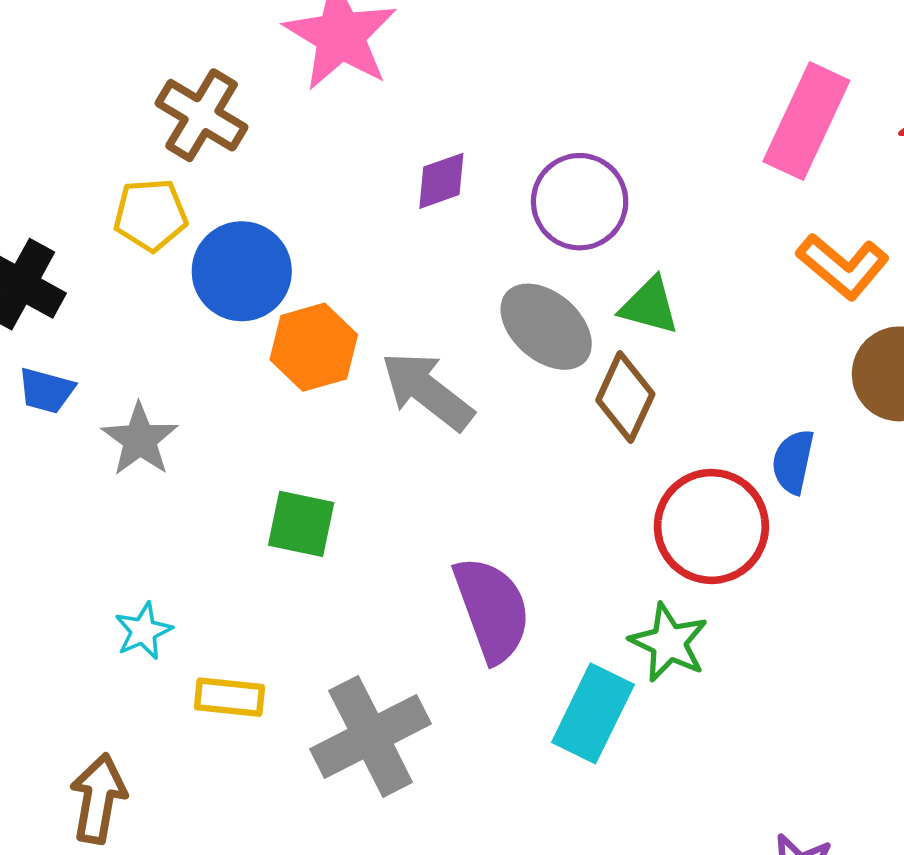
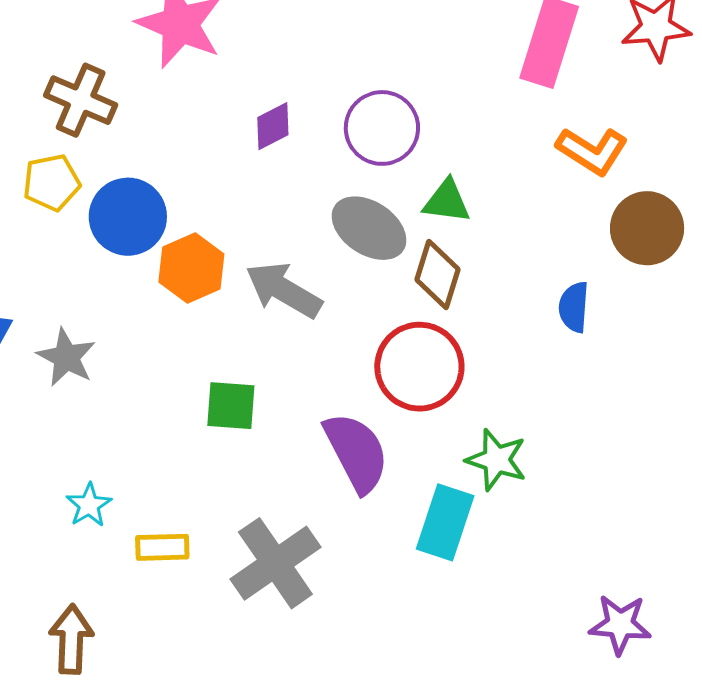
green square: (301, 524) -> (231, 406), moved
red circle: (711, 526) -> (419, 367), moved

